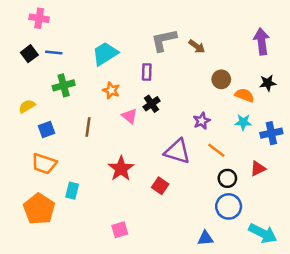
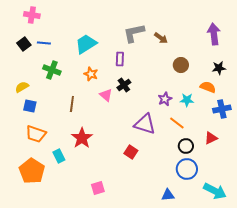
green cross: (64, 85) -> (52, 70), turned 36
orange semicircle: (244, 95) -> (208, 87), moved
cyan star: (243, 122) -> (187, 100), moved
blue square: (46, 129) -> (30, 106), moved, turned 32
red star: (121, 169) -> (82, 138), moved
cyan rectangle: (72, 191) -> (59, 156), turned -40

